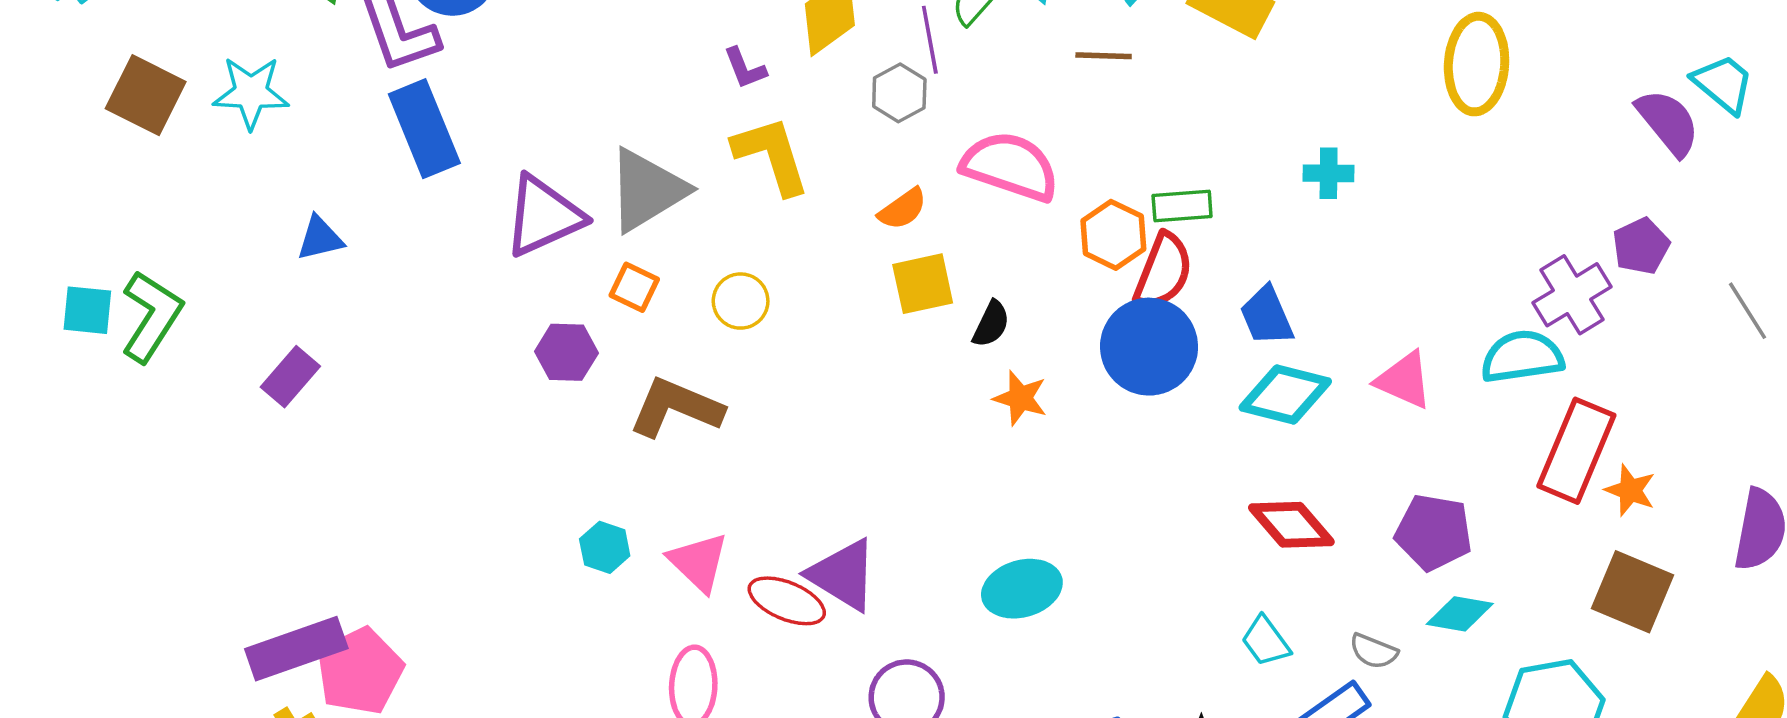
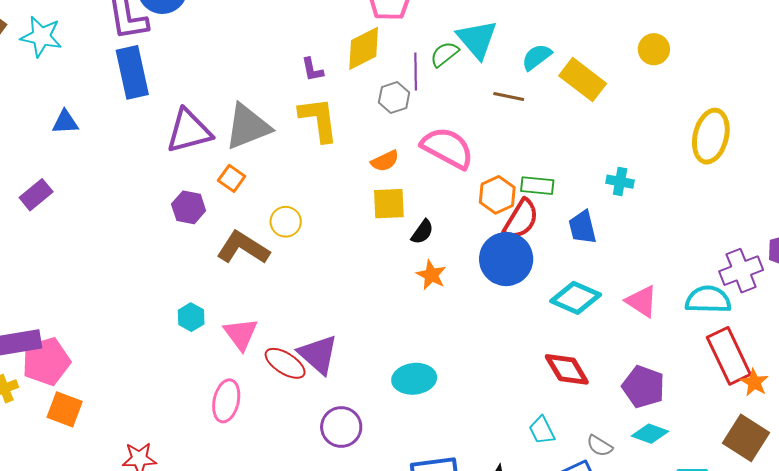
yellow circle: (741, 301) -> (286, 222), moved
blue trapezoid: (1267, 316) -> (582, 227), moved
red rectangle: (1576, 451) -> (729, 356), turned -58

